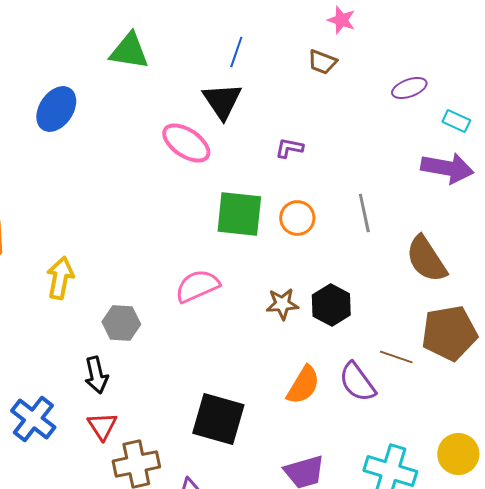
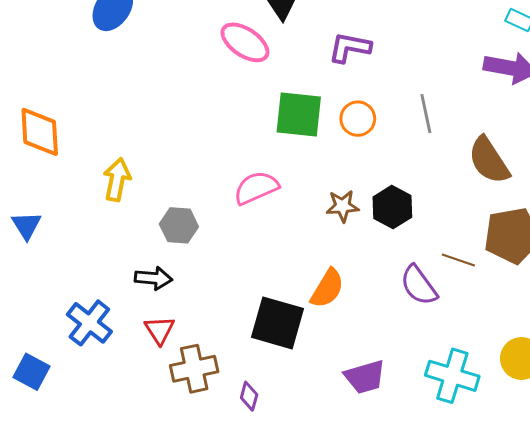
purple L-shape: (289, 148) -> (350, 47), size x1.5
black arrow: (96, 375) -> (153, 278), turned -72
orange semicircle: (303, 385) -> (327, 288), moved

